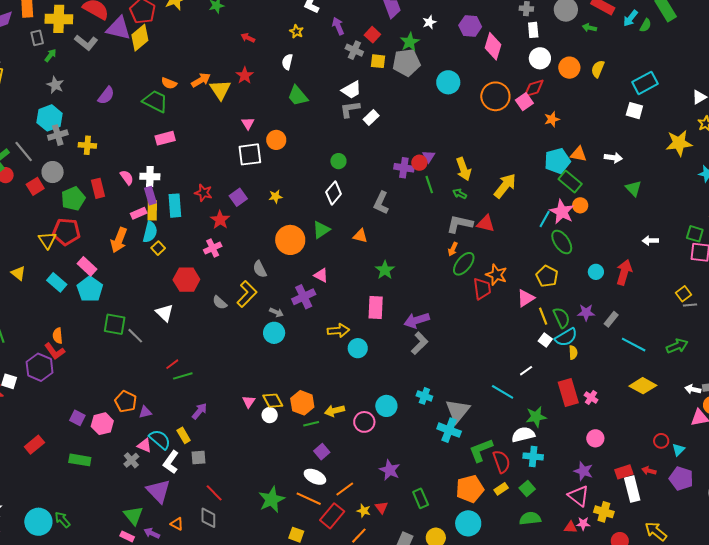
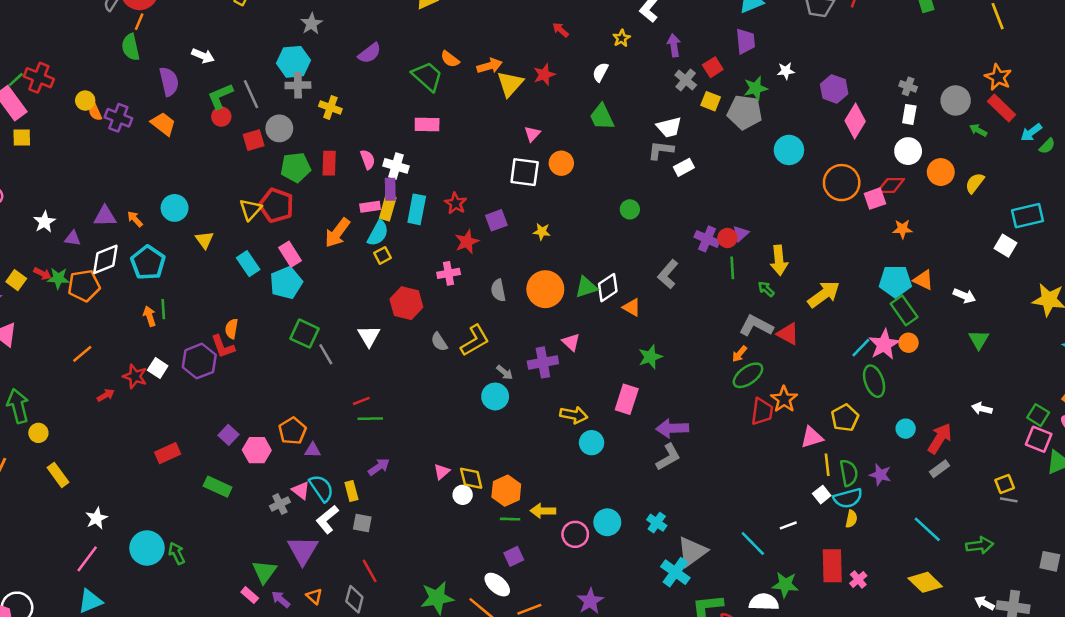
white diamond: (334, 193) -> (608, 288), moved
gray semicircle: (260, 269) -> (498, 290), moved
gray rectangle: (611, 319) -> (939, 469), moved

